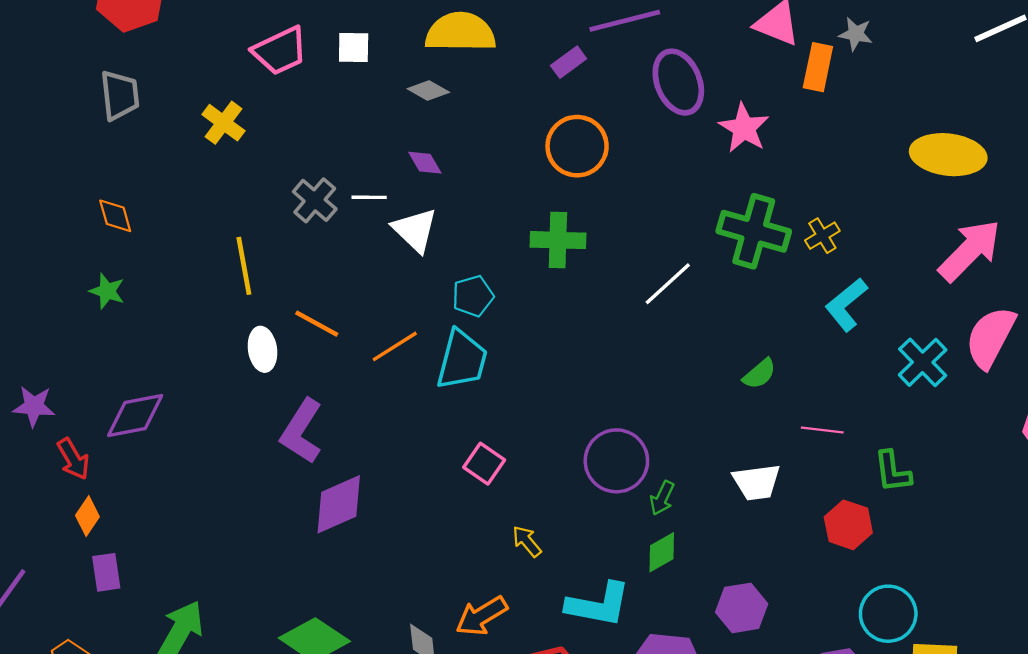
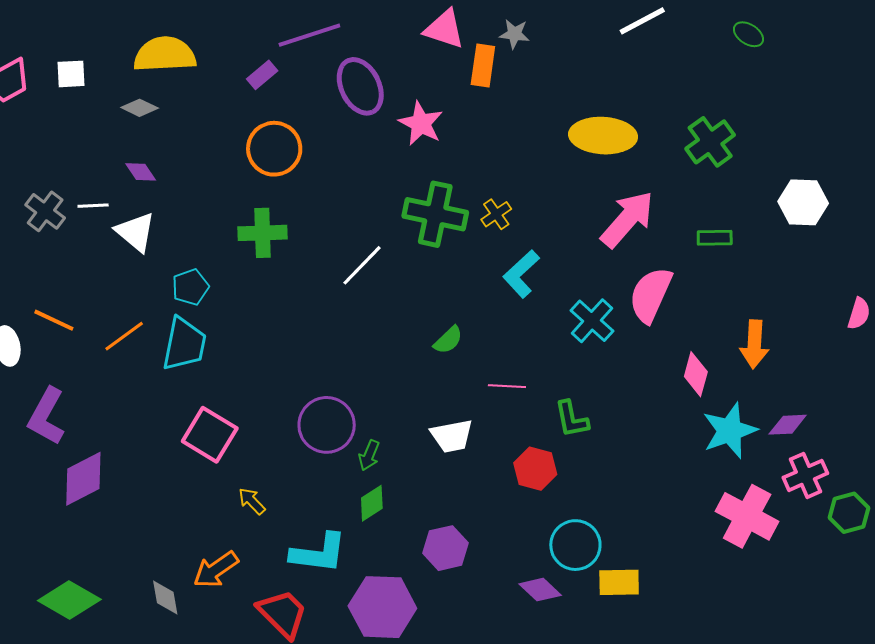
pink square: (484, 464) -> (210, 435), size x1.5

